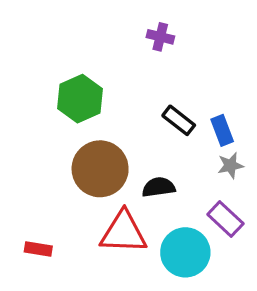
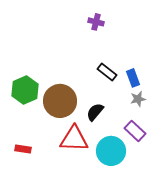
green hexagon: (80, 99) -> (25, 90), moved
black semicircle: (159, 187) -> (95, 112), turned -42

